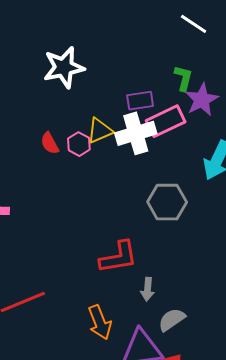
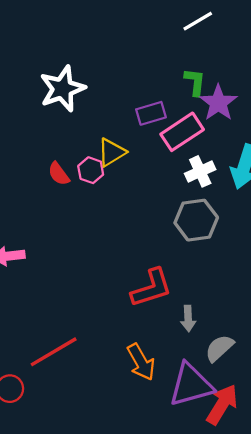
white line: (194, 24) -> (198, 21), turned -56
white cross: (136, 133) -> (200, 171), moved, size x0.7

